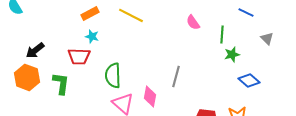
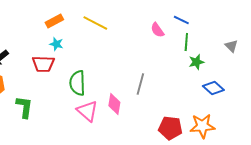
blue line: (246, 12) -> (181, 20), moved
green L-shape: (61, 83) -> (24, 107), moved

